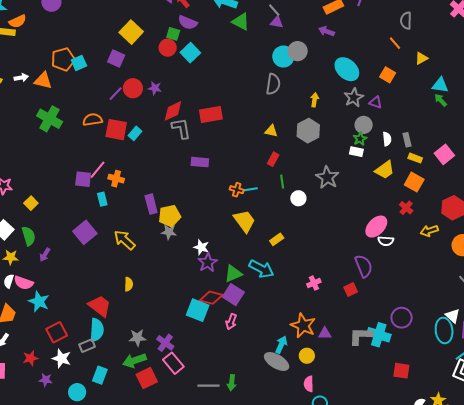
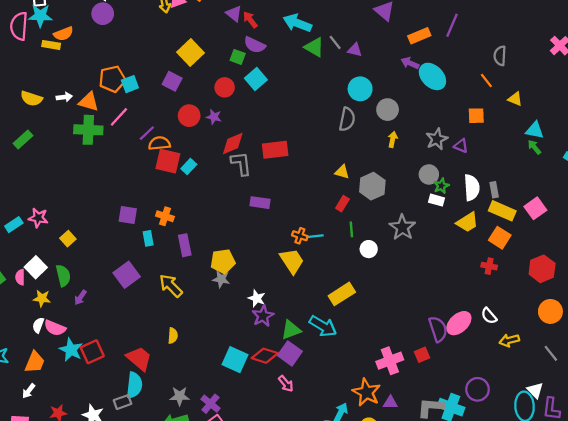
gray line: (274, 10) -> (335, 42), moved
red circle: (168, 48) -> (225, 87), moved
gray circle: (298, 51) -> (388, 110), moved
yellow triangle: (421, 58) -> (515, 99), turned 48
cyan ellipse: (347, 69) -> (432, 76), moved
orange square: (388, 75) -> (476, 116), turned -35
purple line: (116, 94) -> (147, 133), moved
green cross: (50, 119) -> (88, 130), moved, turned -30
orange semicircle: (93, 120) -> (159, 143), moved
gray circle: (364, 125) -> (429, 174), moved
gray hexagon: (308, 131) -> (372, 186), moved
white semicircle: (387, 139) -> (472, 188), size x1.6
yellow rectangle: (415, 158) -> (502, 211), size x1.6
pink line: (97, 170) -> (119, 117), moved
purple rectangle: (151, 204) -> (185, 245), moved
red cross: (406, 208) -> (489, 266), turned -32
yellow trapezoid: (244, 221) -> (292, 261), moved
pink ellipse: (376, 227) -> (459, 323), moved
yellow arrow: (429, 231) -> (509, 340), moved
yellow rectangle: (277, 239) -> (342, 294), size x1.6
white semicircle: (386, 241) -> (489, 316), moved, turned 42
pink cross: (314, 283) -> (390, 361), moved, size x1.6
cyan square: (198, 310) -> (235, 360), moved
pink arrow: (231, 322) -> (286, 384), turned -63
red square: (57, 332) -> (92, 352), moved

